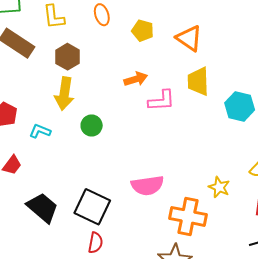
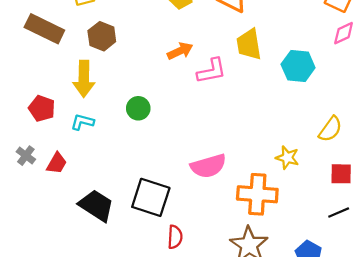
yellow arrow: (64, 94) -> (84, 79), moved
red semicircle: (95, 243) -> (175, 237), moved

